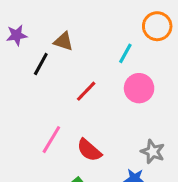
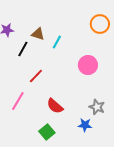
cyan line: (125, 53) -> (57, 42), moved
red line: (86, 91) -> (36, 76), moved
pink line: (51, 140) -> (18, 101), moved

